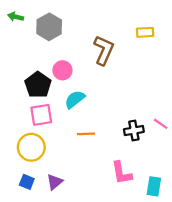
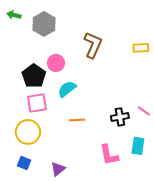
yellow rectangle: (145, 32) -> (141, 48), moved
purple triangle: (55, 182) -> (58, 169), moved
cyan rectangle: (154, 186) -> (138, 146), moved

